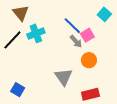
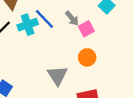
blue line: (72, 26) -> (44, 19), moved
gray arrow: (76, 41) -> (72, 18), moved

